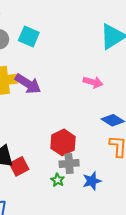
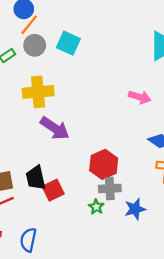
purple arrow: (28, 84) -> (55, 128), moved

